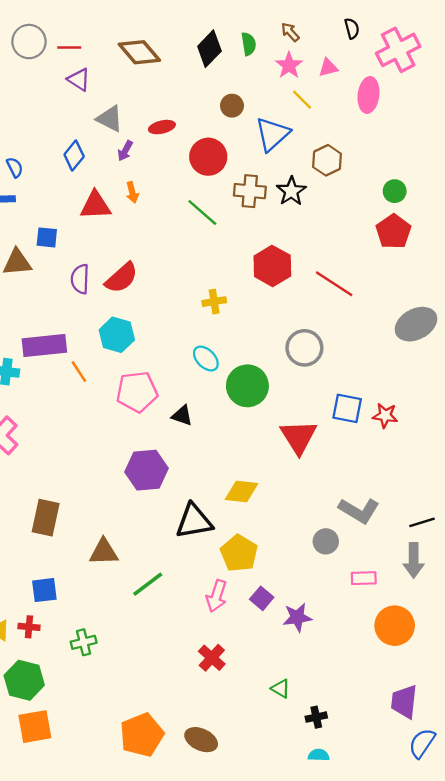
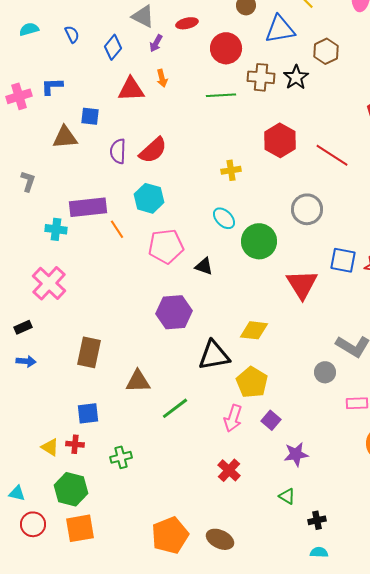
blue triangle: (272, 134) -> (280, 29), turned 32
blue semicircle: (15, 167) -> (72, 34), moved
green line: (202, 213) -> (221, 95), turned -44
purple star: (297, 617) -> (296, 454), moved

